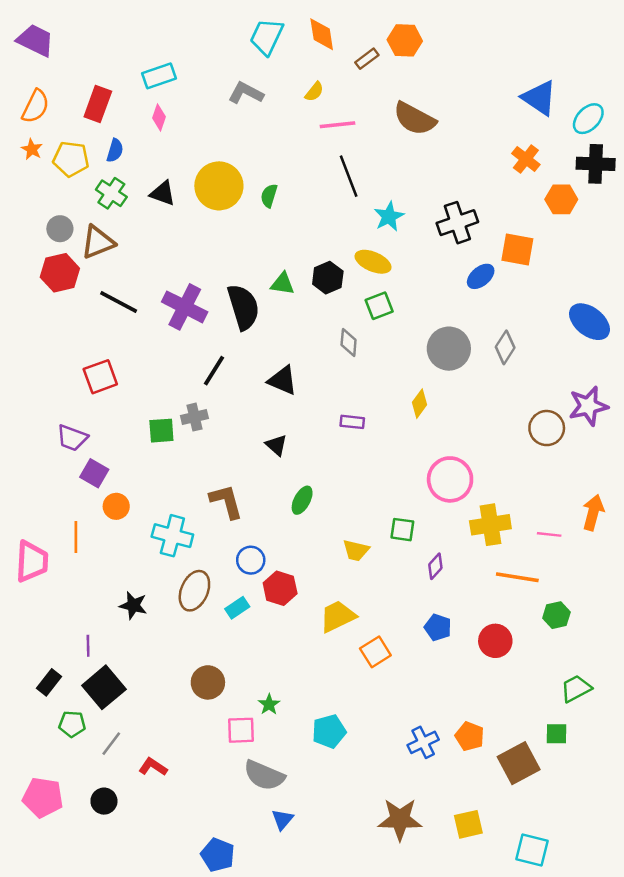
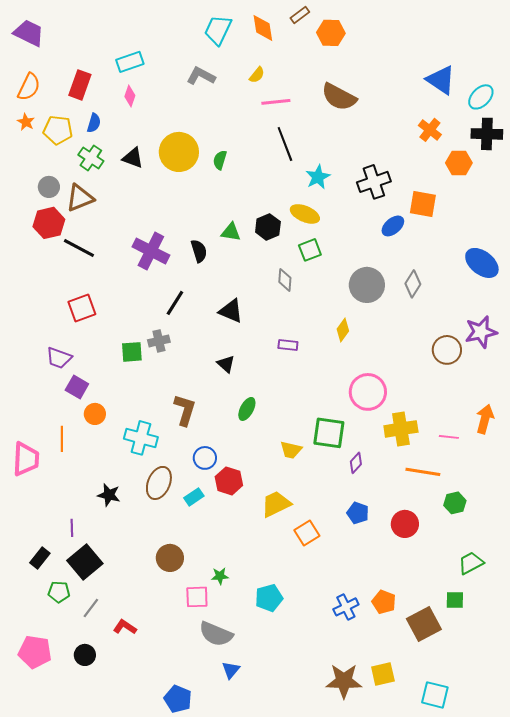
brown rectangle: (367, 59) -> (300, 15), moved
black line: (119, 302) -> (79, 248), moved
black semicircle: (243, 307) -> (199, 251), size x0.6
brown L-shape: (226, 501) -> (185, 410), turned 32
green square: (402, 530) -> (329, 433), size x1.6
green star: (269, 704) -> (220, 576), turned 30
brown star: (400, 819) -> (344, 681), moved

